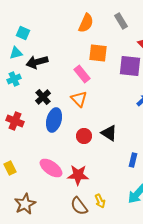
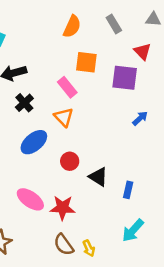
black cross: (43, 97) -> (24, 103), moved
blue ellipse: (54, 120) -> (34, 142), turned 35
black triangle: (109, 133) -> (98, 177), moved
yellow arrow: (100, 201) -> (89, 248), moved

